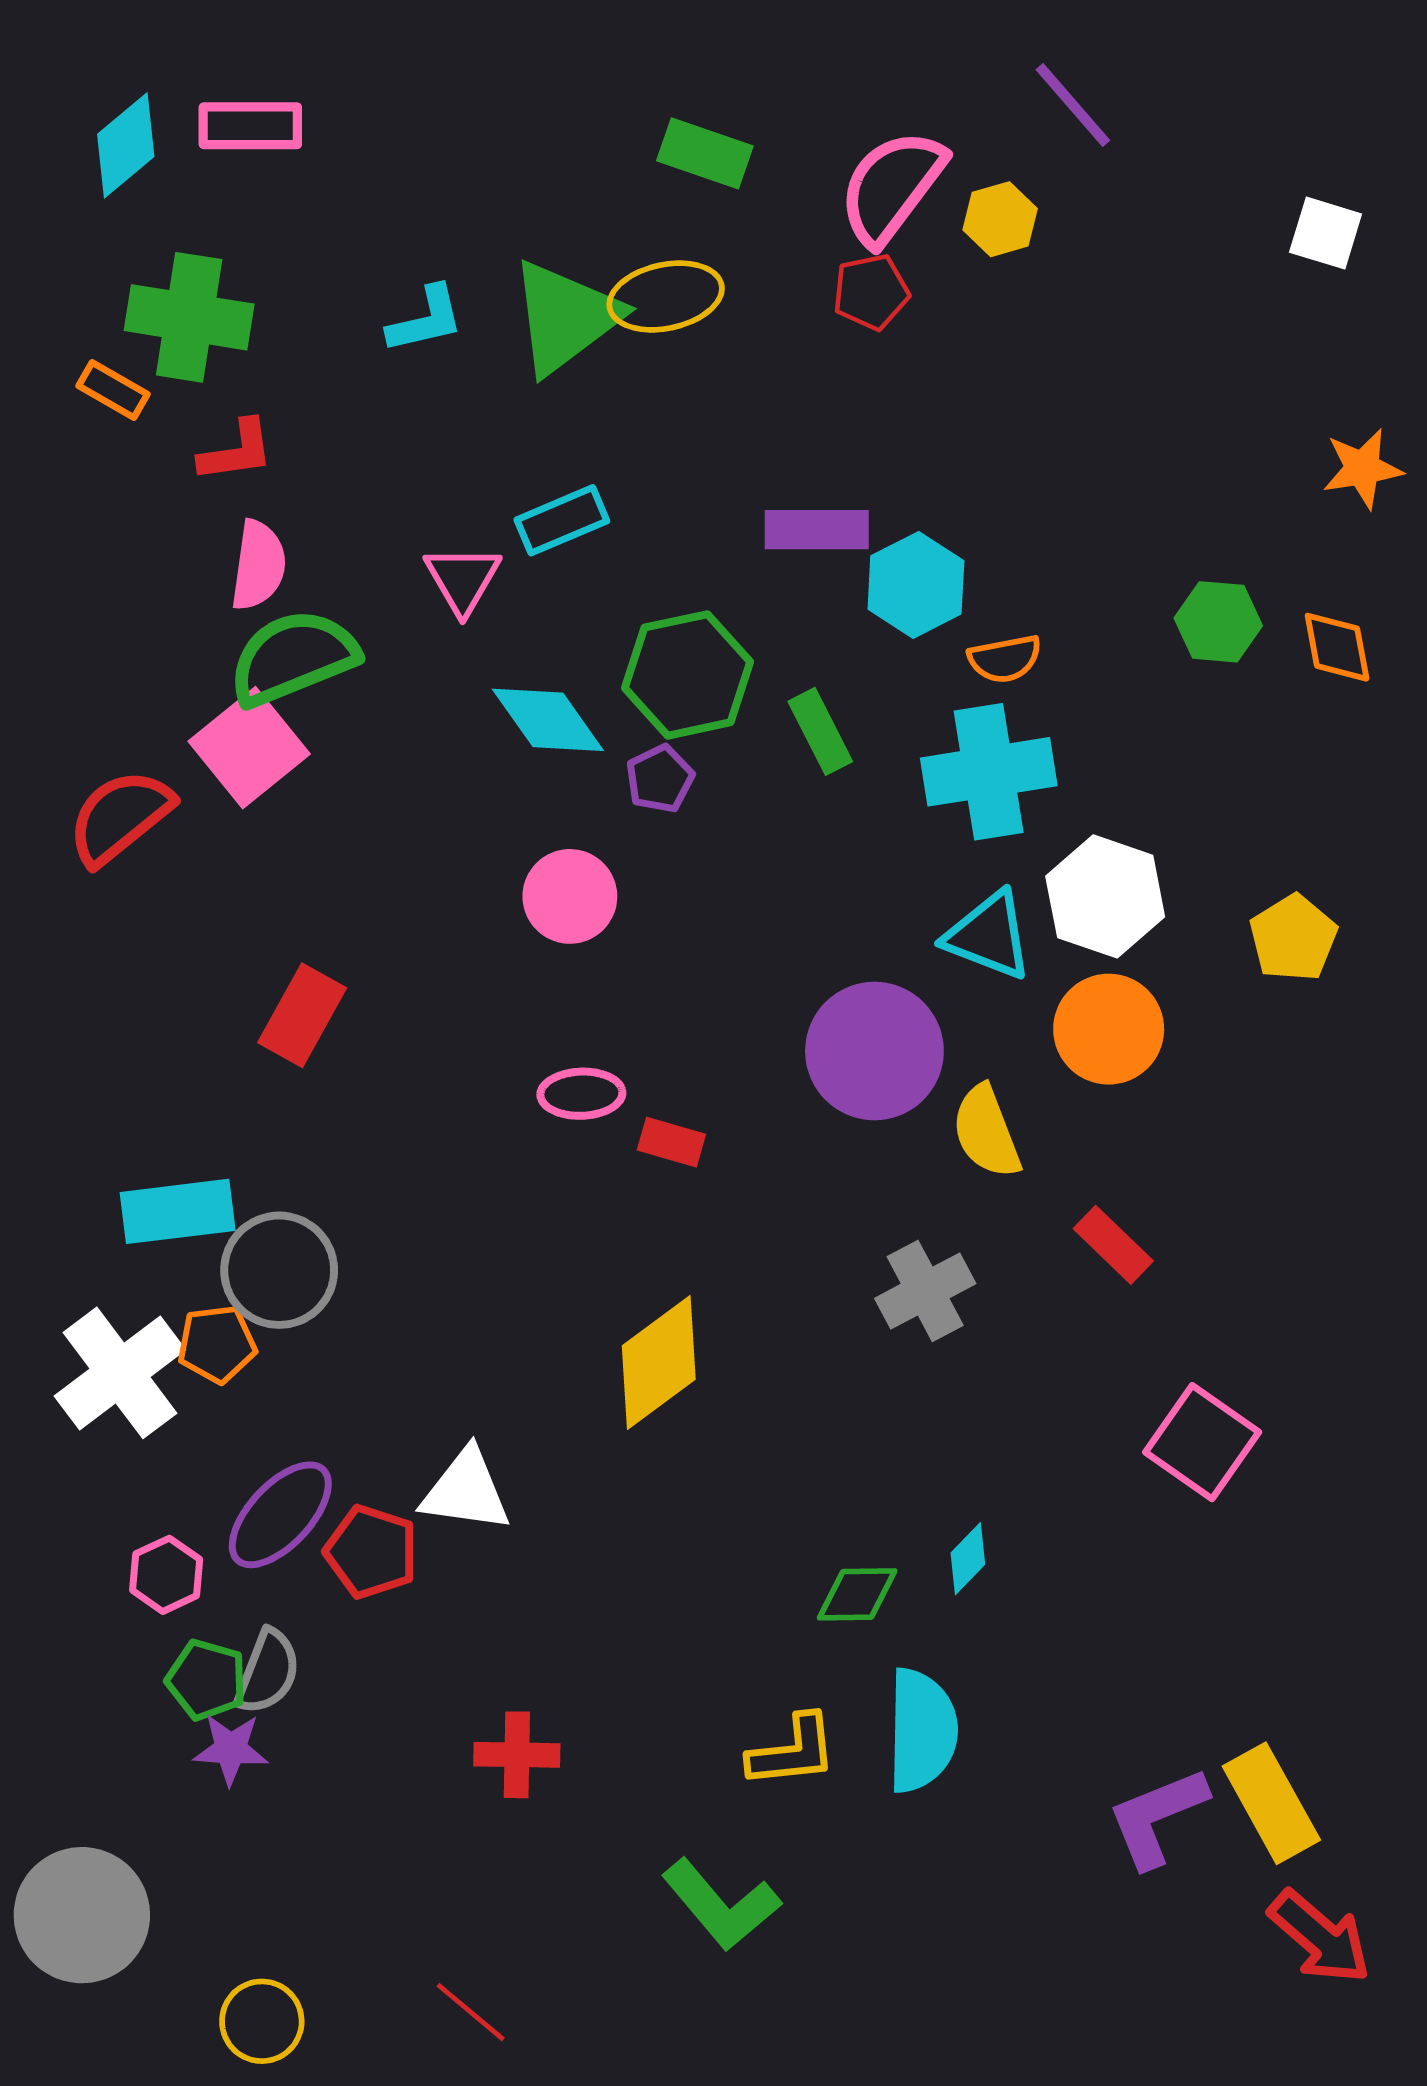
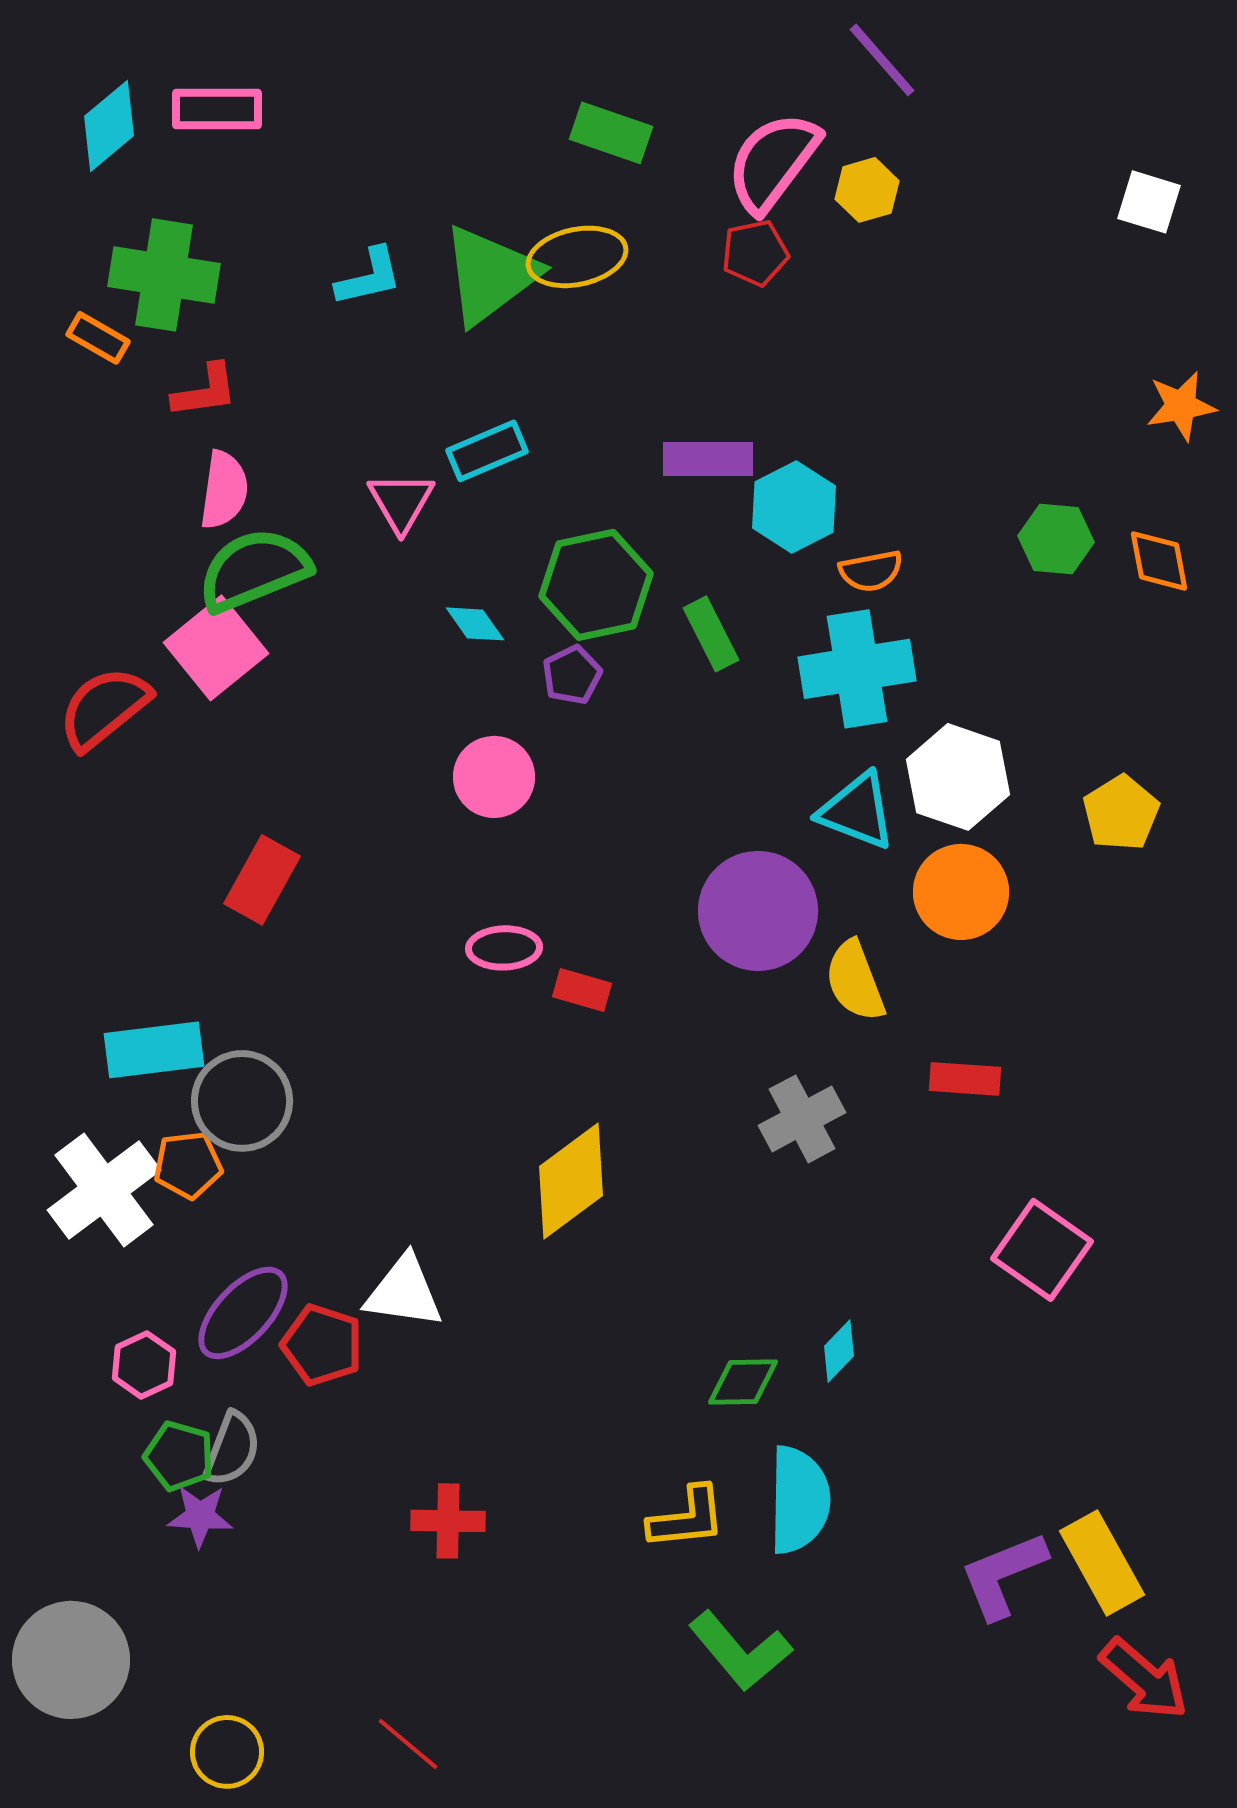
purple line: (1073, 105) -> (882, 60), moved
cyan diamond: (548, 720) -> (475, 624), size x0.6
red rectangle: (1113, 1245) -> (965, 1079), turned -40
green L-shape: (721, 1905) -> (740, 1651), moved

